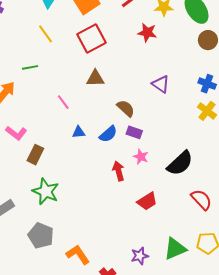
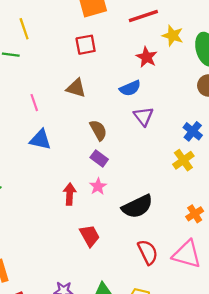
yellow line: (45, 34) -> (24, 29), moved
red square: (92, 38) -> (86, 45), size x0.7
blue triangle: (79, 132) -> (40, 140), size x1.5
blue semicircle: (108, 134) -> (130, 88), moved
red trapezoid: (147, 201) -> (90, 236), turned -105

